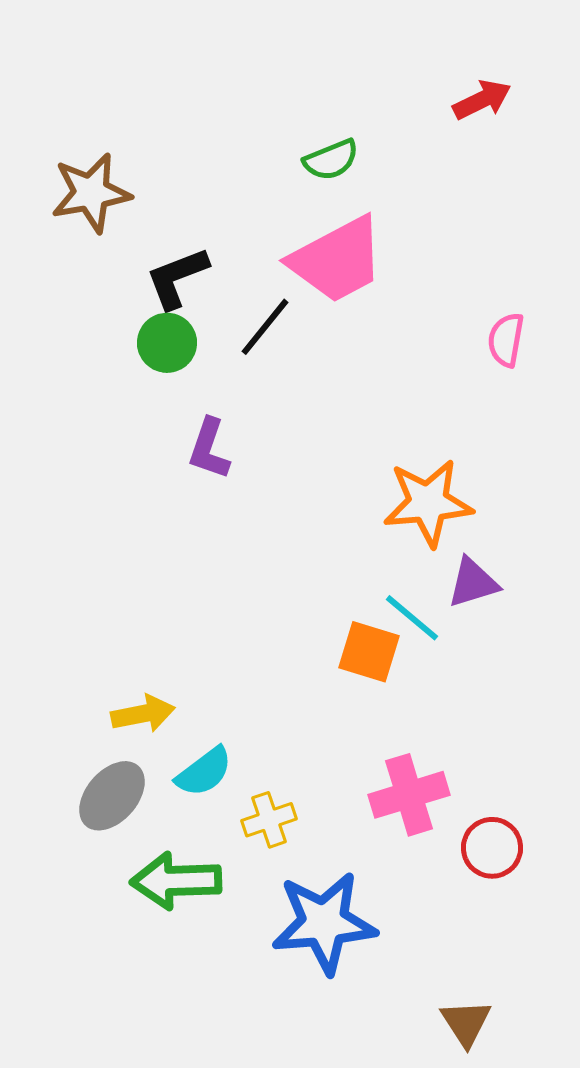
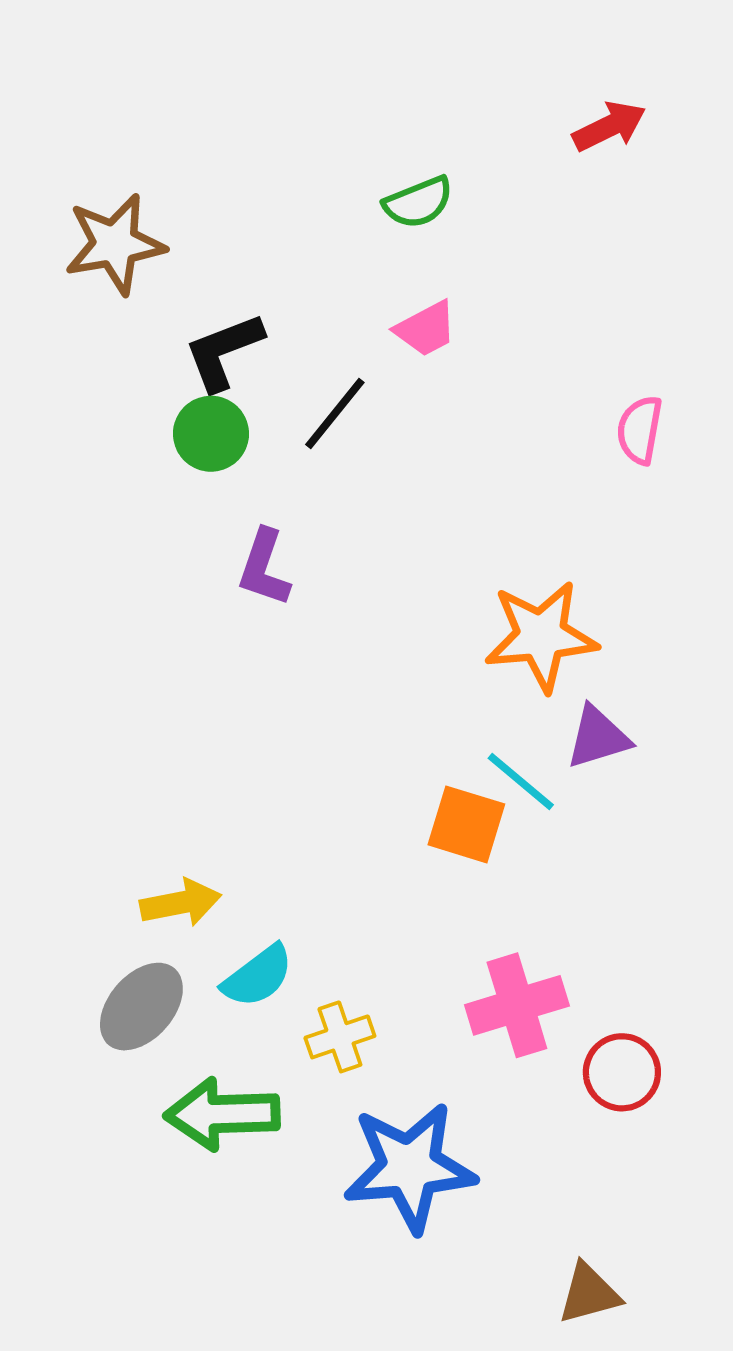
pink trapezoid: (337, 260) -> (426, 329), size x0.5
brown triangle: (466, 1023) -> (589, 1294), turned 48

